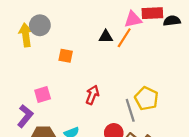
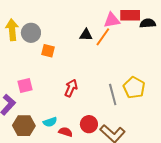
gray circle: (40, 25) -> (31, 33), moved
yellow pentagon: (146, 98) -> (134, 88), moved
gray line: (130, 110) -> (113, 94), moved

